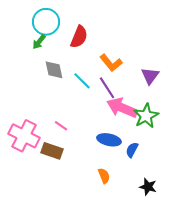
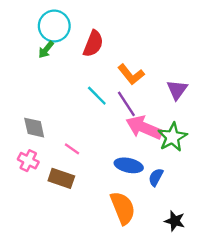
gray diamond: (54, 70) -> (34, 128), moved
pink cross: (24, 136) -> (28, 161), size x0.6
orange semicircle: (104, 176) -> (123, 208), size x1.8

